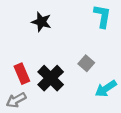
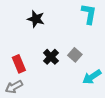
black cross: (51, 78) -> (51, 57), moved, size x0.7

